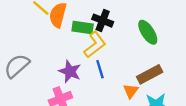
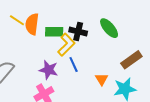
black cross: (103, 21) -> (78, 32), moved
brown rectangle: (150, 74) -> (131, 60), moved

